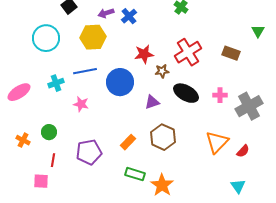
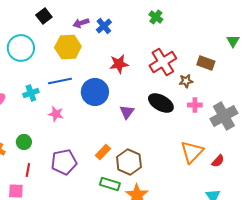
brown star: (162, 71) -> (186, 81), moved
purple triangle: (152, 102) -> (127, 112), turned -35
brown hexagon: (163, 137) -> (129, 162), moved

